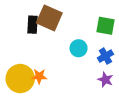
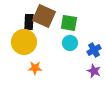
green square: (105, 26) -> (69, 23), moved
yellow circle: (20, 79) -> (24, 42), moved

